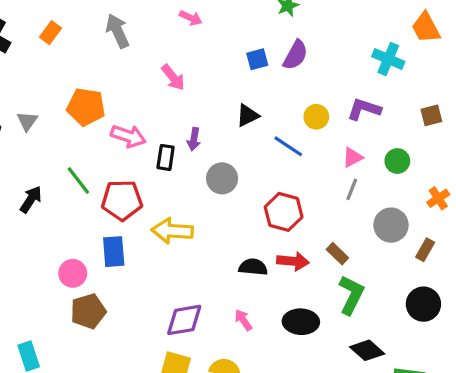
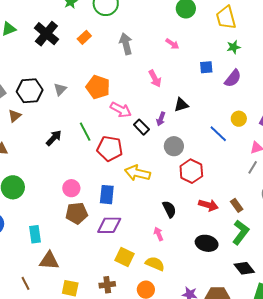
blue square: (257, 59) -> (206, 67), moved
black triangle: (248, 115) -> (181, 105), moved
black rectangle: (166, 157) -> (141, 127), turned -63
red hexagon: (284, 212) -> (191, 171), moved
blue rectangle: (114, 252) -> (107, 195), moved
black semicircle: (253, 267) -> (169, 209), moved, turned 48
purple diamond: (184, 320) -> (109, 225), moved
pink arrow: (243, 320) -> (158, 234), moved

